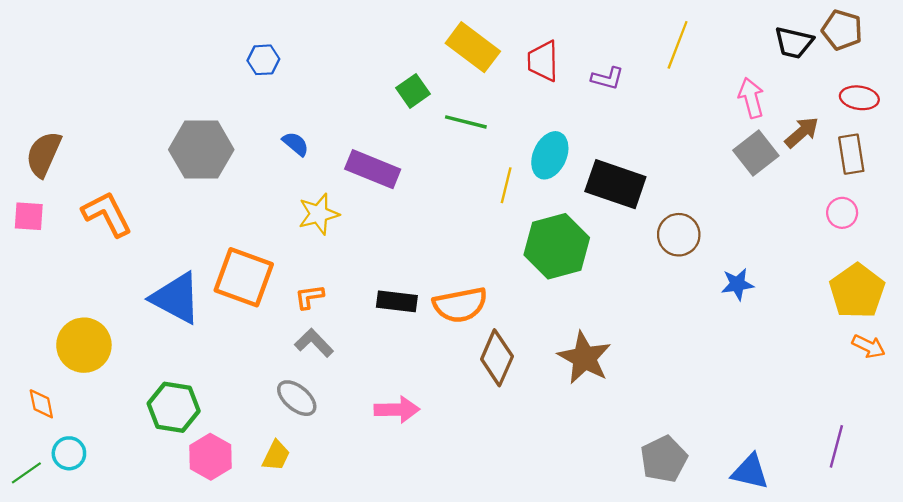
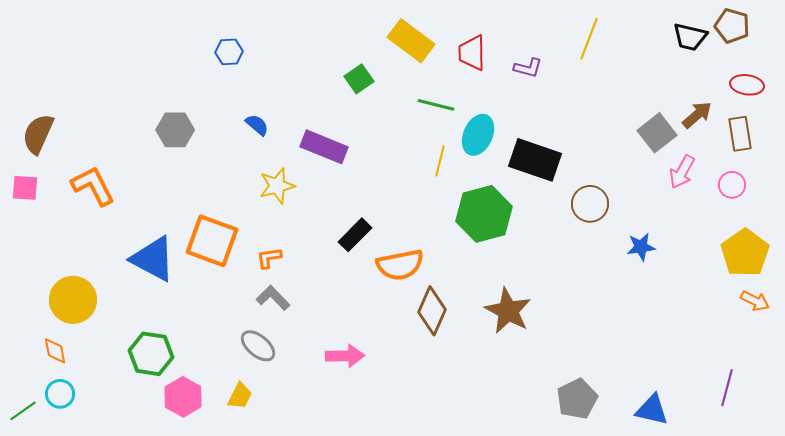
pink arrow: (751, 98) -> (682, 172), moved, turned -136
green line: (466, 122) -> (436, 105), moved
gray hexagon: (201, 150) -> (175, 130), size x0.7
black rectangle: (397, 301) -> (355, 235), moved, turned -52
orange diamond: (41, 404) -> (55, 351), moved

